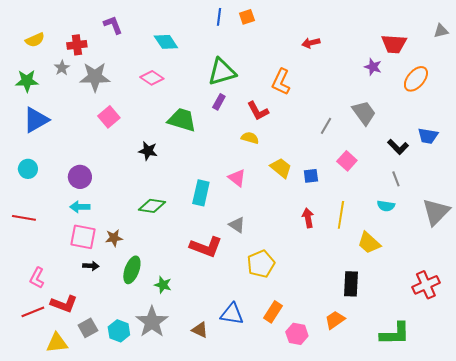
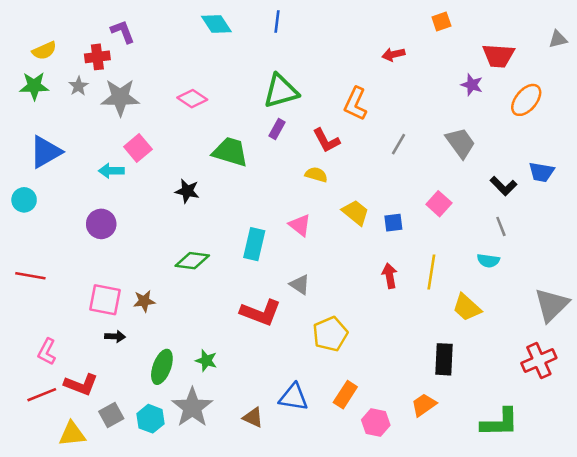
orange square: (247, 17) -> (441, 22), moved
purple L-shape: (113, 25) -> (123, 32), moved
cyan diamond: (166, 42) -> (216, 24), moved
green star: (27, 81) -> (34, 86), moved
gray line: (326, 126) -> (398, 144), moved
cyan circle: (28, 169) -> (24, 200), moved
cyan arrow: (80, 207) -> (111, 171), moved
gray triangle: (436, 212) -> (552, 305), moved
green ellipse: (132, 270) -> (162, 367), moved

